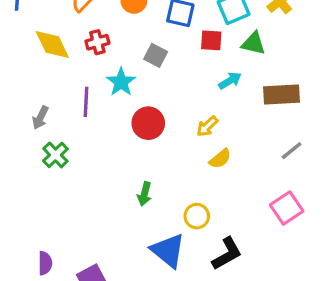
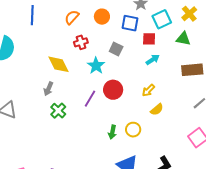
green triangle: (253, 43) -> (183, 39), moved
yellow diamond: (52, 45) -> (59, 64), moved
cyan arrow: (230, 81) -> (153, 60), moved
purple line: (86, 102) -> (90, 99), moved, turned 30
yellow circle: (197, 216) -> (133, 130), moved

